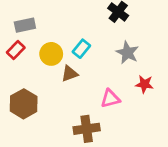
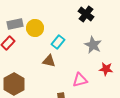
yellow circle: (51, 54) -> (35, 28), moved
brown triangle: (70, 74) -> (49, 61), turned 32

